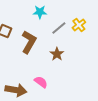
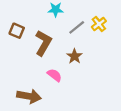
pink semicircle: (41, 82) -> (54, 75), moved

